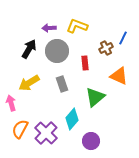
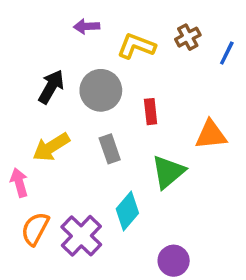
purple arrow: (49, 28) -> (87, 26), moved
blue line: (123, 38) -> (227, 53), moved
brown cross: (106, 48) -> (188, 37), moved
orange triangle: (119, 76) -> (211, 135), turned -30
purple circle: (91, 141) -> (174, 261), moved

